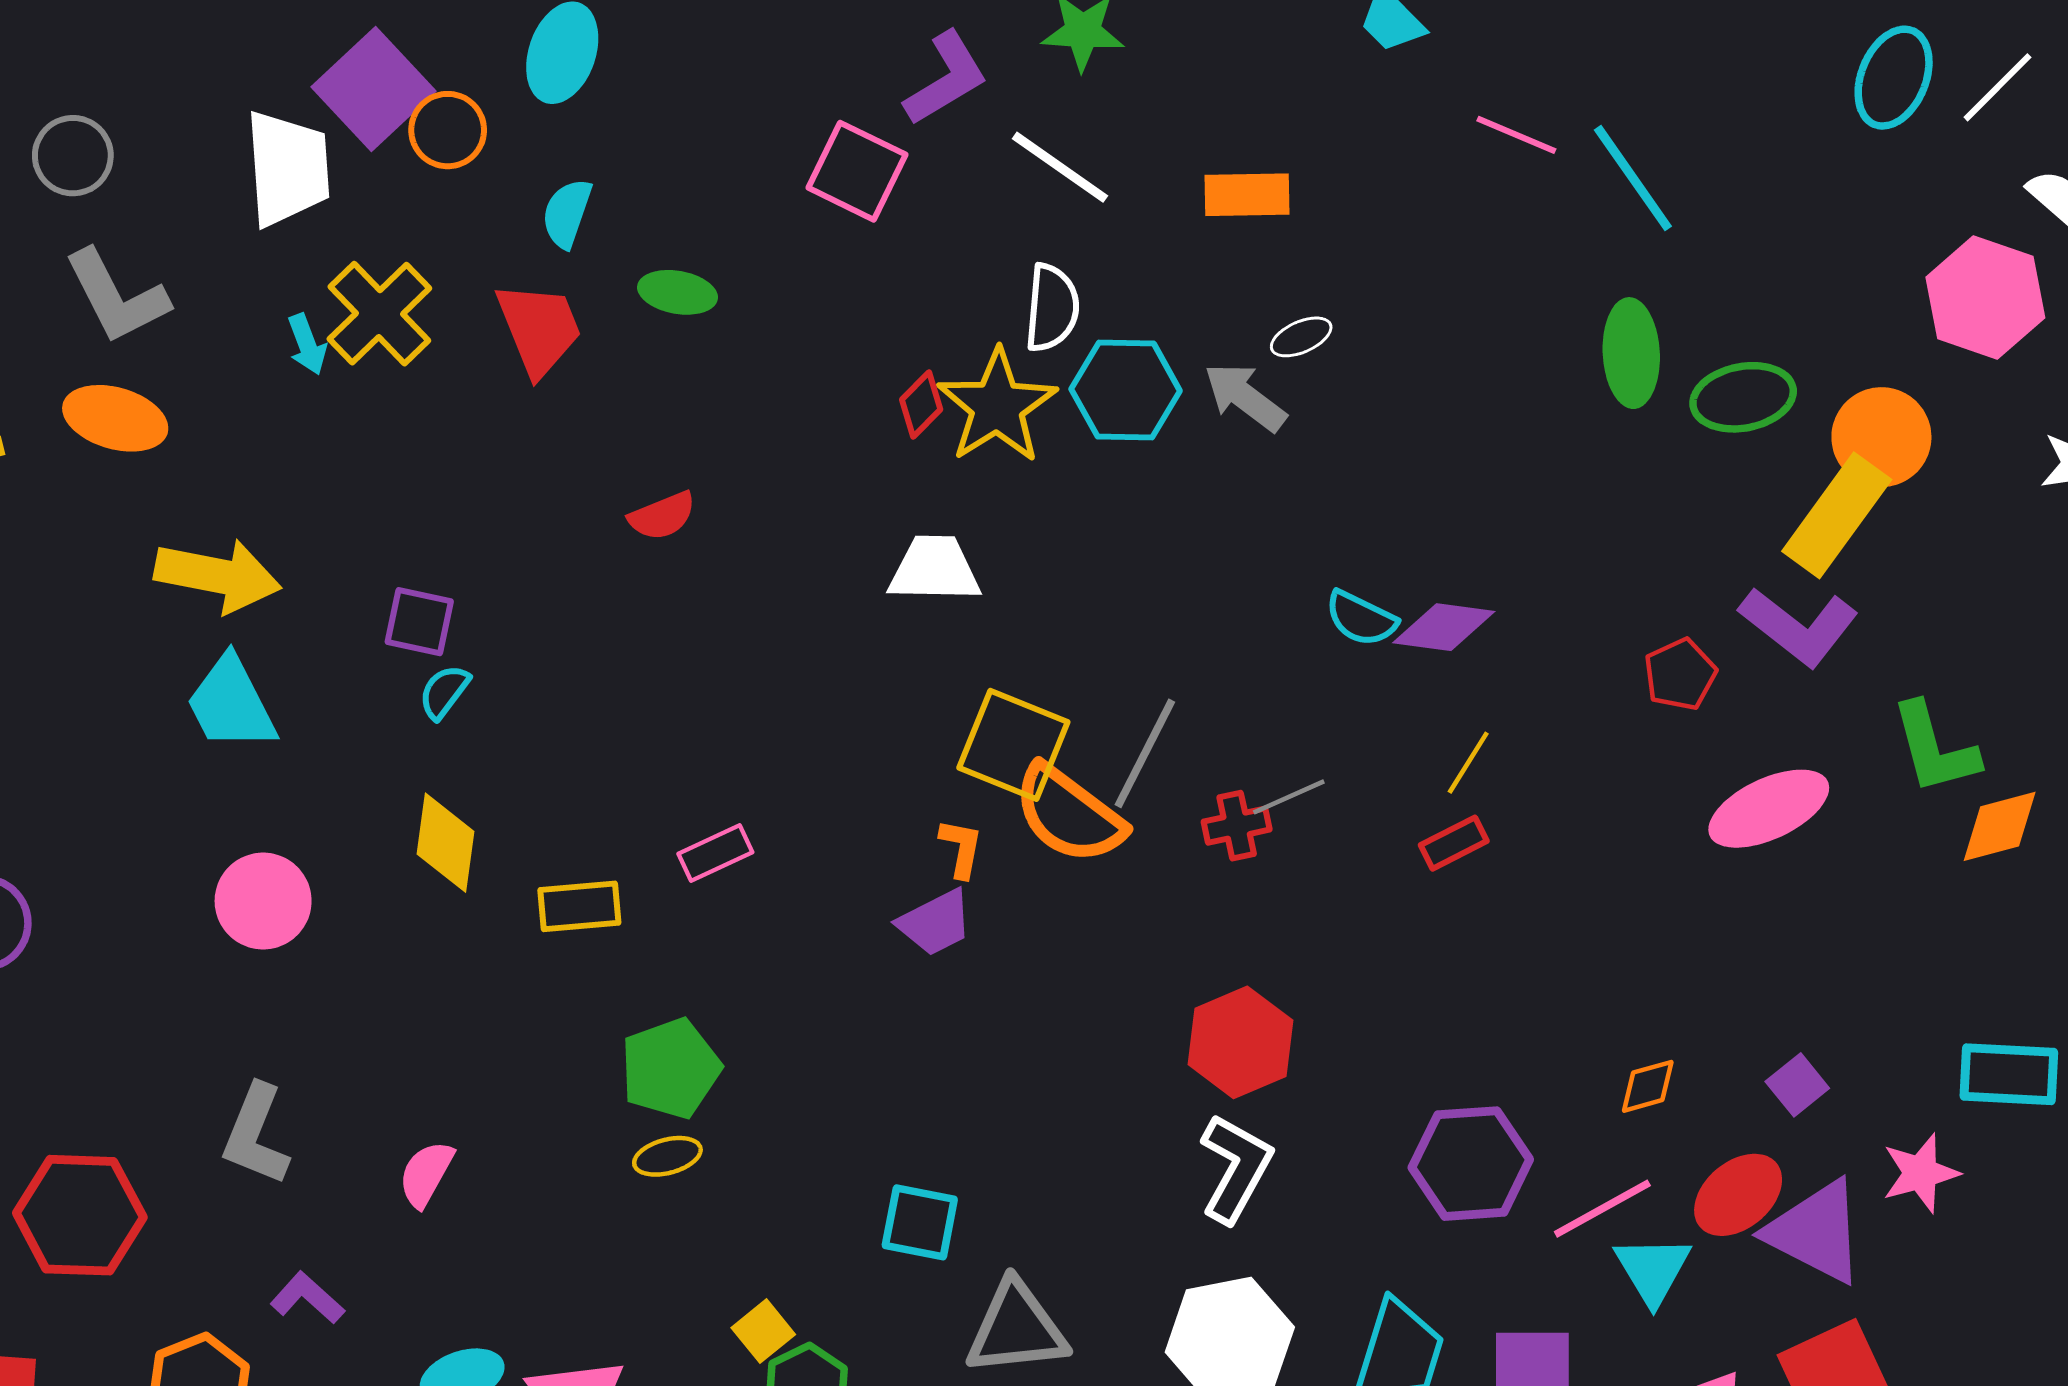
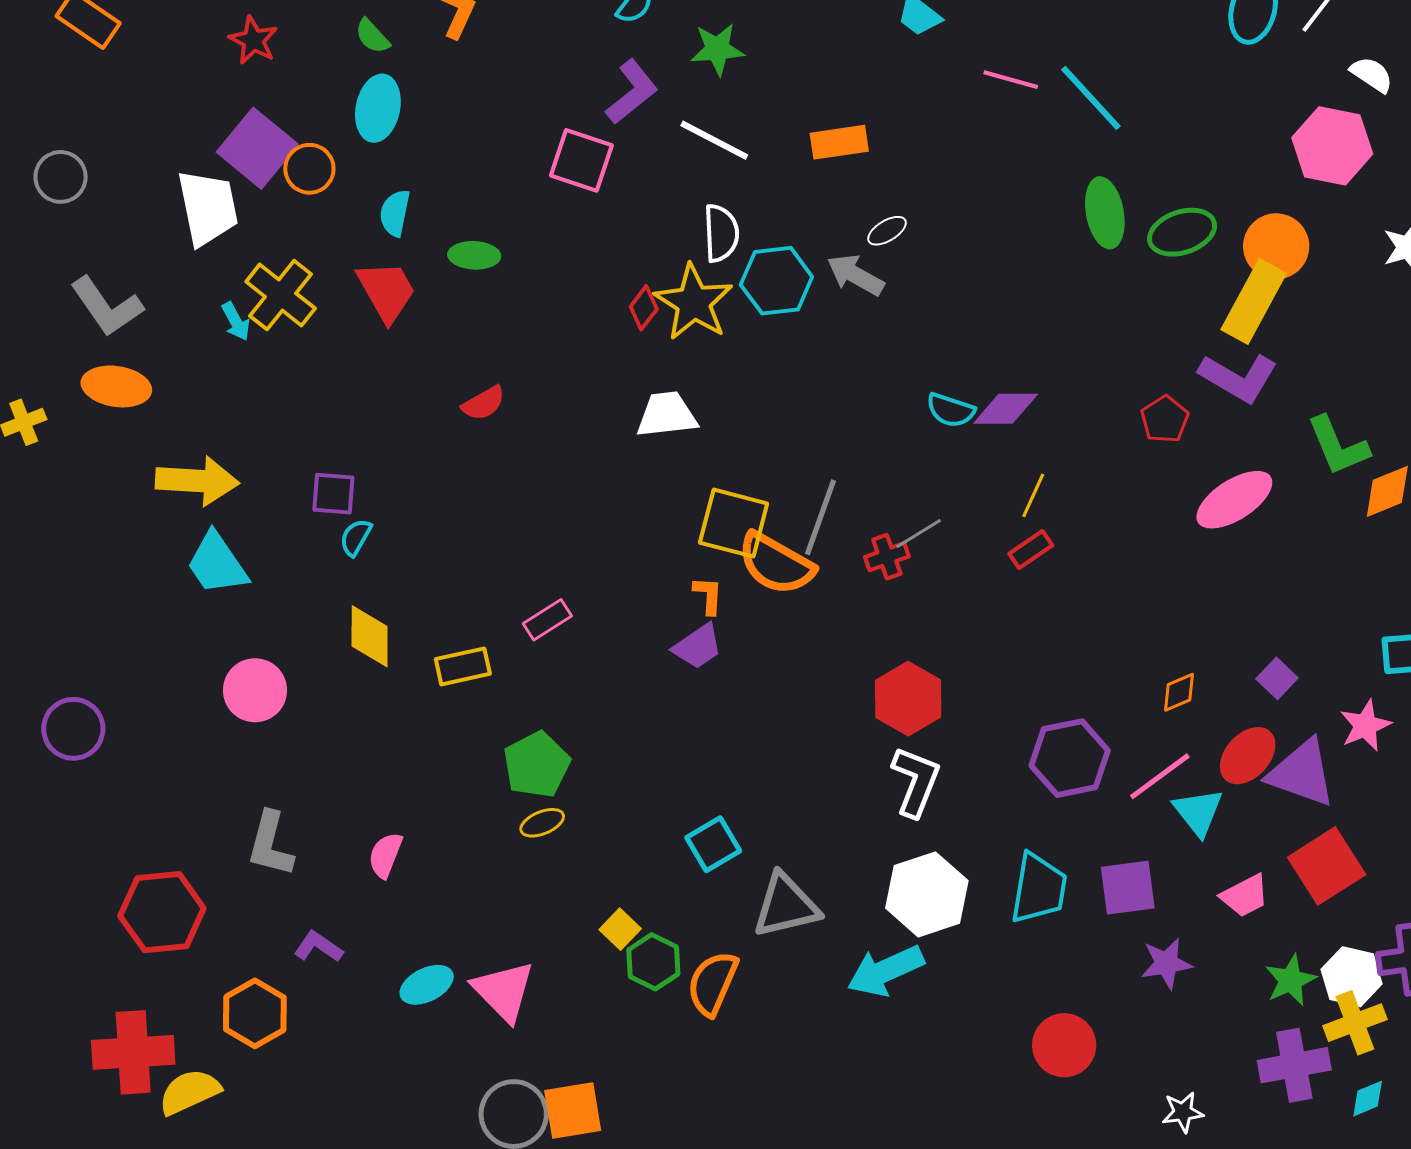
gray circle: (73, 156) -> (61, 177), moved
cyan square: (920, 1222) -> (713, 844), turned -34

